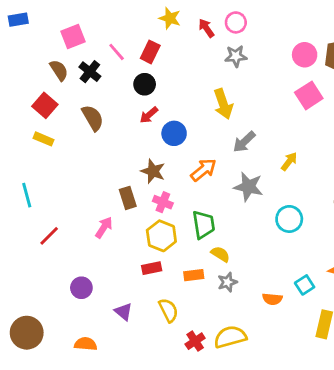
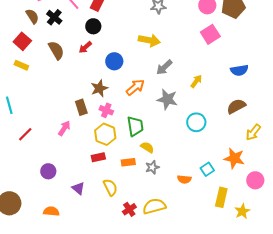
yellow arrow: (223, 104) -> (149, 40), turned -60
red arrow: (149, 115) -> (85, 47), moved
brown star: (153, 171) -> (99, 88), turned 30

